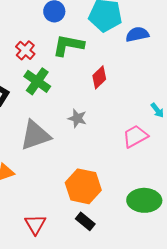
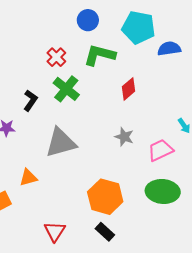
gray star: (77, 118) -> (124, 137), moved
green ellipse: (144, 200) -> (163, 191), moved

